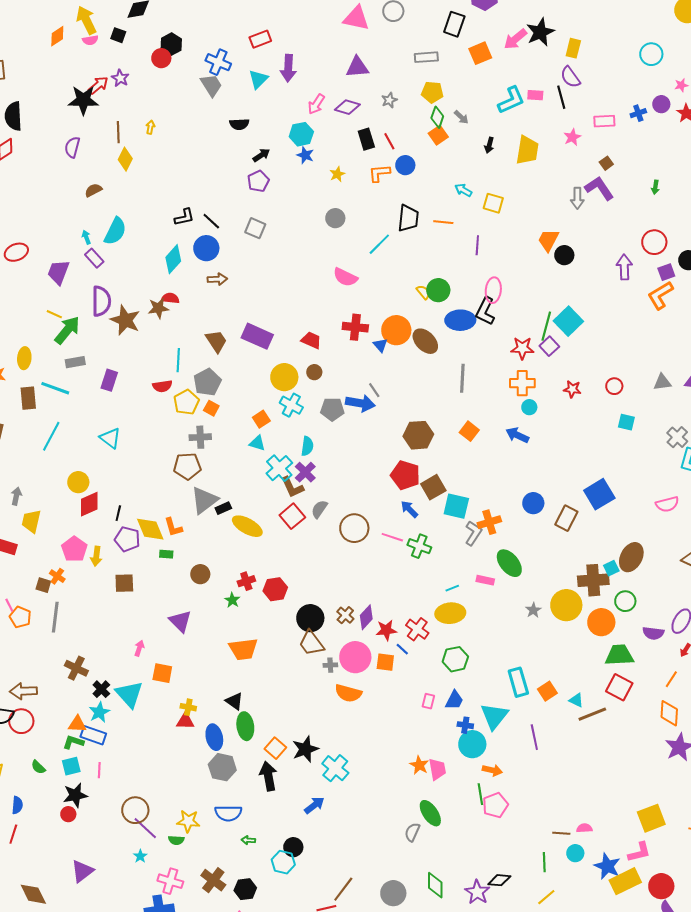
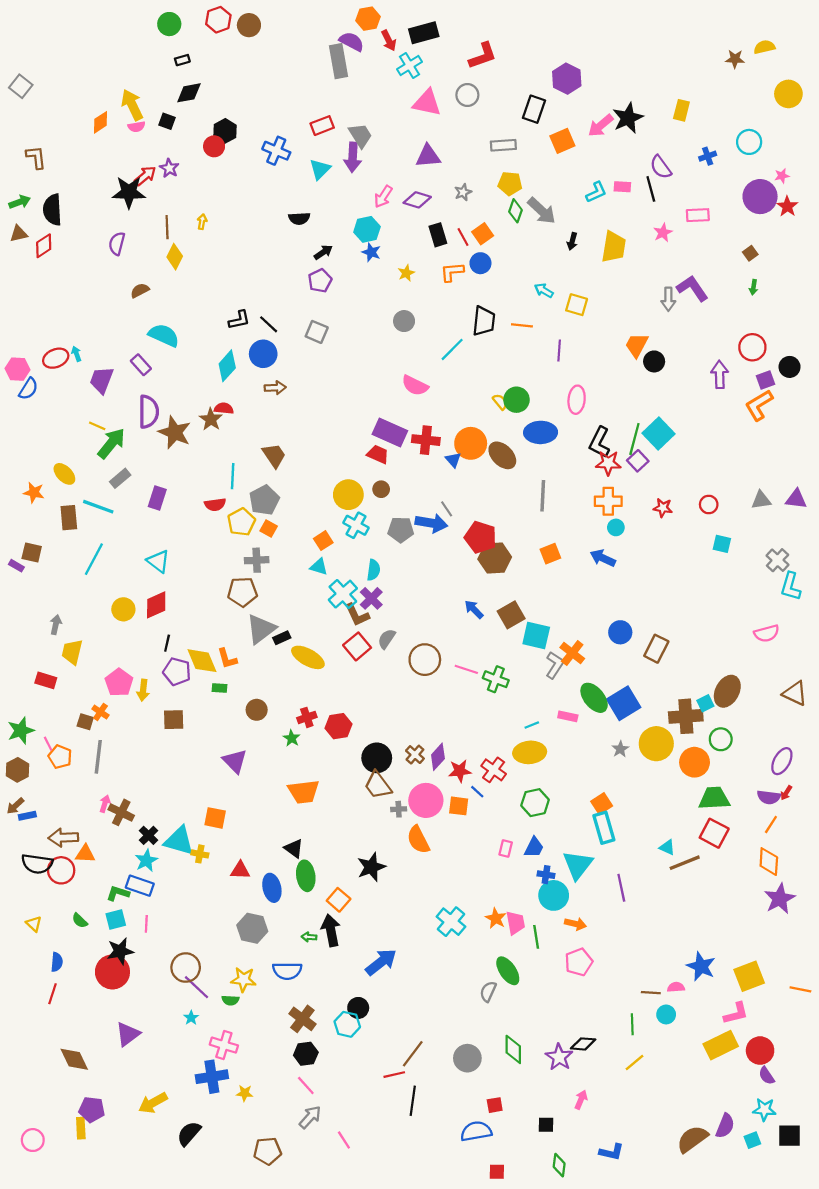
yellow rectangle: (573, 48) -> (681, 110), moved
gray trapezoid: (211, 85) -> (360, 135), moved
cyan L-shape: (511, 100) -> (596, 192), size x0.7
purple circle: (661, 104) -> (760, 197), size x1.8
blue cross: (638, 113) -> (708, 156), moved
gray arrow: (461, 117) -> (542, 211), size x1.8
orange square: (438, 135) -> (483, 234), moved
brown square: (606, 163) -> (750, 253), moved
cyan semicircle: (115, 231) -> (164, 335), turned -92
cyan arrow: (86, 237) -> (76, 354), moved
brown star: (158, 308) -> (211, 419), turned -30
black L-shape: (485, 311) -> (600, 442), moved
purple rectangle: (257, 336) -> (390, 432), moved
yellow ellipse: (24, 358) -> (64, 474), turned -50
gray rectangle: (75, 362) -> (120, 478), turned -30
orange square: (469, 431) -> (550, 554), turned 30
red pentagon: (405, 475) -> (480, 537), moved
blue square: (599, 494) -> (624, 703), moved
red diamond: (89, 504) -> (156, 605), moved
blue arrow: (409, 509) -> (474, 609), moved
orange cross: (489, 522) -> (572, 653), turned -35
purple semicircle: (653, 633) -> (769, 797), moved
pink arrow: (139, 648) -> (105, 804), moved
orange square: (547, 691) -> (602, 804), moved
orange semicircle: (348, 693) -> (418, 840), turned 48
cyan triangle: (129, 694) -> (179, 841), turned -32
yellow cross: (188, 707) -> (200, 854), moved
orange triangle: (77, 724) -> (85, 854), moved
black star: (305, 749) -> (371, 867), moved
gray hexagon: (222, 767) -> (252, 928), moved
cyan cross: (335, 768) -> (451, 922), moved
green line: (480, 794) -> (536, 937), moved
blue arrow: (314, 805) -> (381, 962), size x1.4
red circle: (68, 814) -> (112, 972), size x2.0
green arrow: (248, 840) -> (309, 937), moved
blue star: (607, 866) -> (701, 966), moved
brown cross: (213, 880) -> (302, 1019), moved

